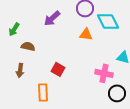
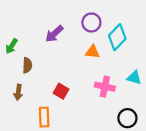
cyan diamond: (108, 21) -> (117, 37), turned 70
brown semicircle: (28, 46) -> (27, 65), turned 80
pink cross: (104, 73) -> (105, 87), moved

